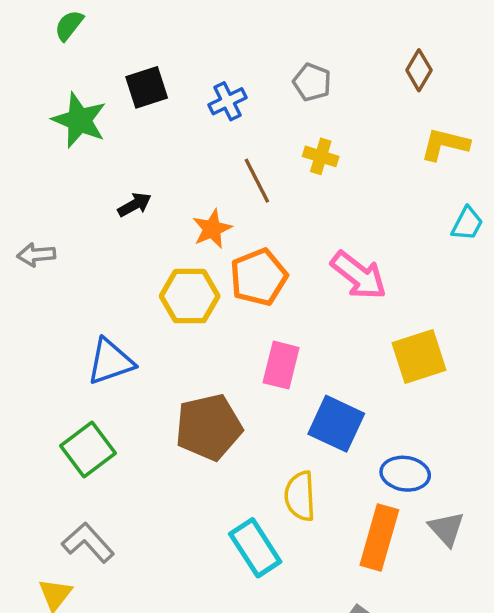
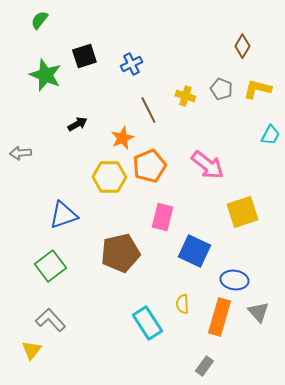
gray pentagon: (312, 82) -> (221, 89), moved
yellow semicircle: (300, 496) -> (182, 304), moved, size x0.7

